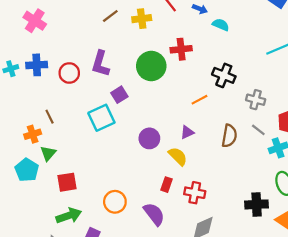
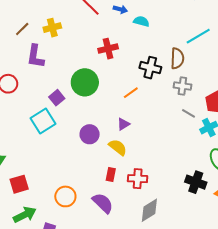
brown line: (110, 16) -> (22, 29), moved
yellow cross: (142, 19) -> (52, 28), moved
purple L-shape: (100, 64) -> (35, 56), moved
green circle: (151, 66) -> (85, 82), moved
brown semicircle: (229, 136) -> (177, 58), moved
black cross: (257, 204) -> (196, 182), turned 30

